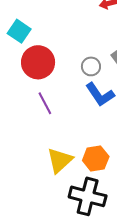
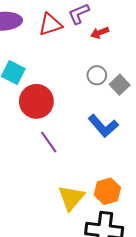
gray circle: (91, 66) -> (97, 75), moved

